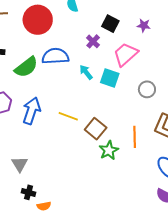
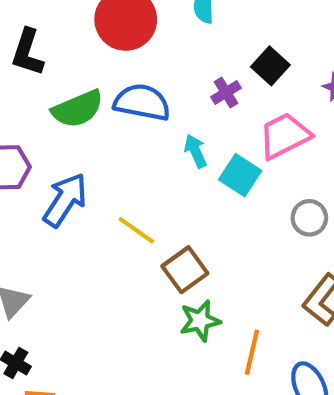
orange line: (135, 137) -> (252, 352), moved

